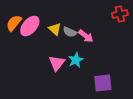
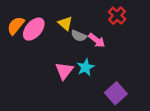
red cross: (120, 14) -> (117, 16), moved, turned -35
yellow triangle: (55, 29) -> (65, 23), moved
purple square: (103, 83) -> (116, 93), turned -36

